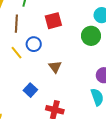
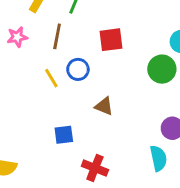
brown triangle: (55, 67) -> (104, 106), turned -40
blue square: (30, 90) -> (64, 135), turned 32

